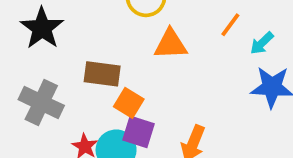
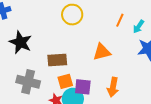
orange triangle: (171, 44) -> (102, 52), moved
orange square: (129, 103) -> (65, 81), moved, turned -35

